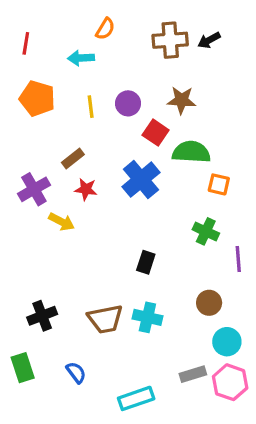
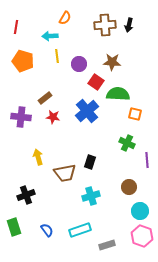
black arrow: (209, 40) -> (129, 25), turned -48
yellow line: (91, 107) -> (57, 56), moved
purple cross: (34, 189) -> (21, 117), turned 36
yellow arrow: (62, 222) -> (38, 157), moved, turned -133
cyan cross: (147, 317) -> (91, 196), turned -30
brown trapezoid: (105, 319) -> (65, 173), moved
gray rectangle: (193, 374) -> (107, 245), moved
cyan rectangle: (136, 398) -> (80, 230), moved

